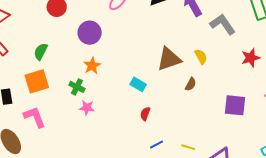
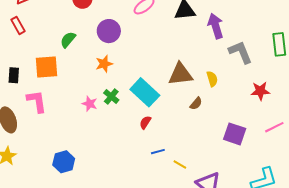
green semicircle: (41, 52) -> (68, 40), moved
cyan rectangle: (138, 84) -> (145, 92), size x1.8
green cross: (77, 87) -> (111, 96), moved
blue line: (157, 144) -> (158, 152), moved

